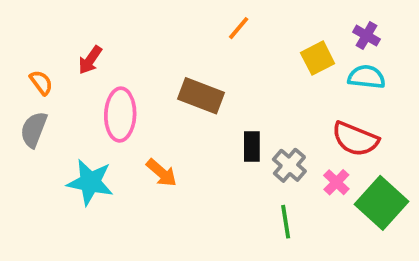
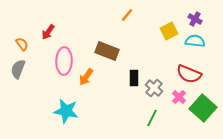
orange arrow: (162, 173) -> (86, 77), moved, turned 84
cyan star: (90, 182) -> (66, 111), moved
green line: (286, 222) -> (152, 118), turned 36

